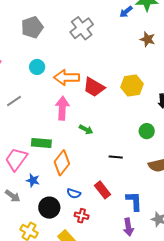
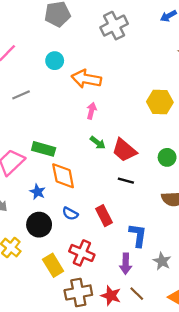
red trapezoid: (94, 87) -> (124, 150), moved
pink arrow: (62, 108) -> (91, 111), moved, size x0.6
orange diamond: (62, 163) -> (63, 176), turned -60
blue star: (33, 180) -> (38, 192), moved
red cross: (82, 216) -> (82, 253), moved, size x1.5

